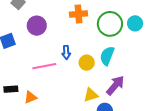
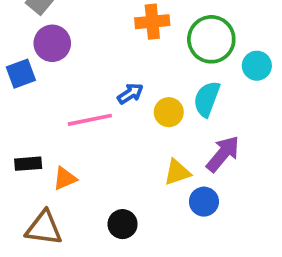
cyan circle: (135, 23) -> (257, 66), moved
purple circle: (37, 26) -> (52, 43), moved
blue arrow: (66, 52) -> (130, 94), turned -120

